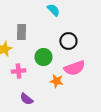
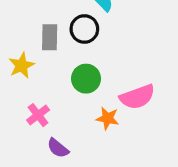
black circle: (68, 41) -> (84, 29), moved
pink cross: (18, 71) -> (38, 115), moved, turned -32

